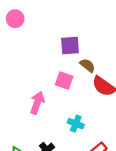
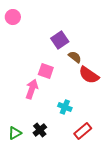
purple square: (70, 46) -> (60, 40), turned -30
pink square: (64, 81) -> (46, 71), moved

